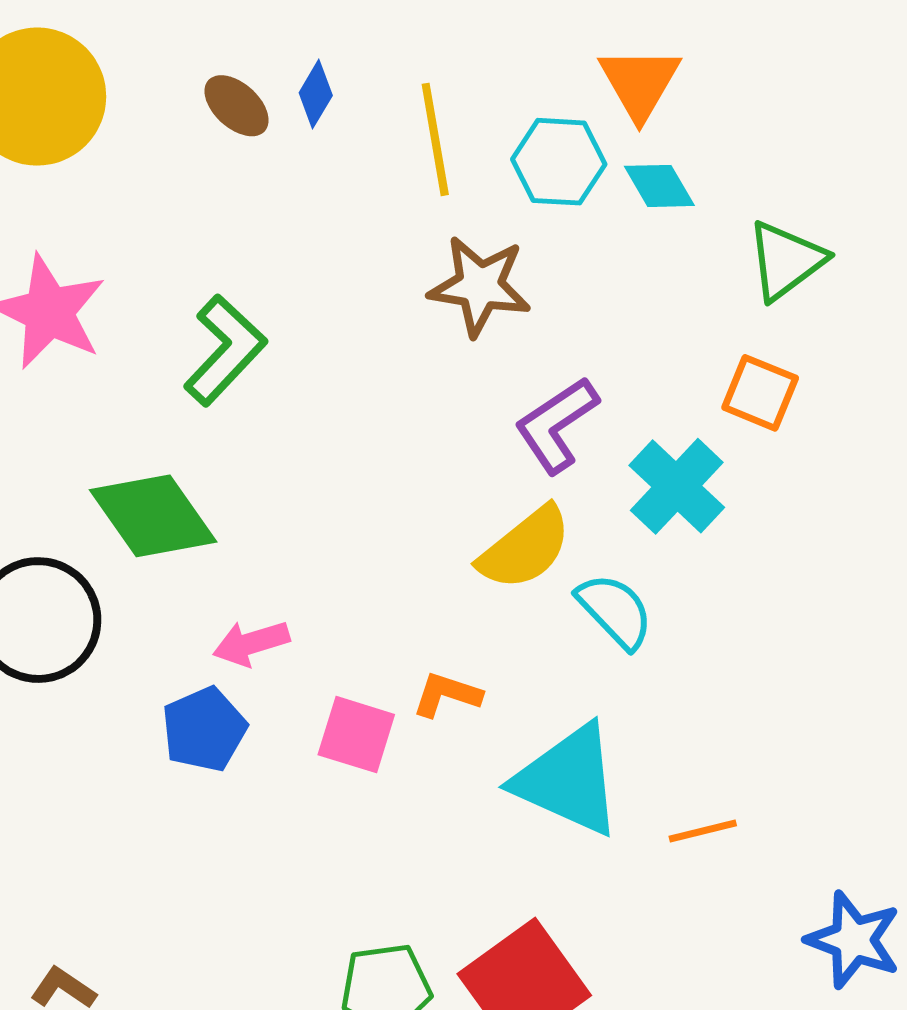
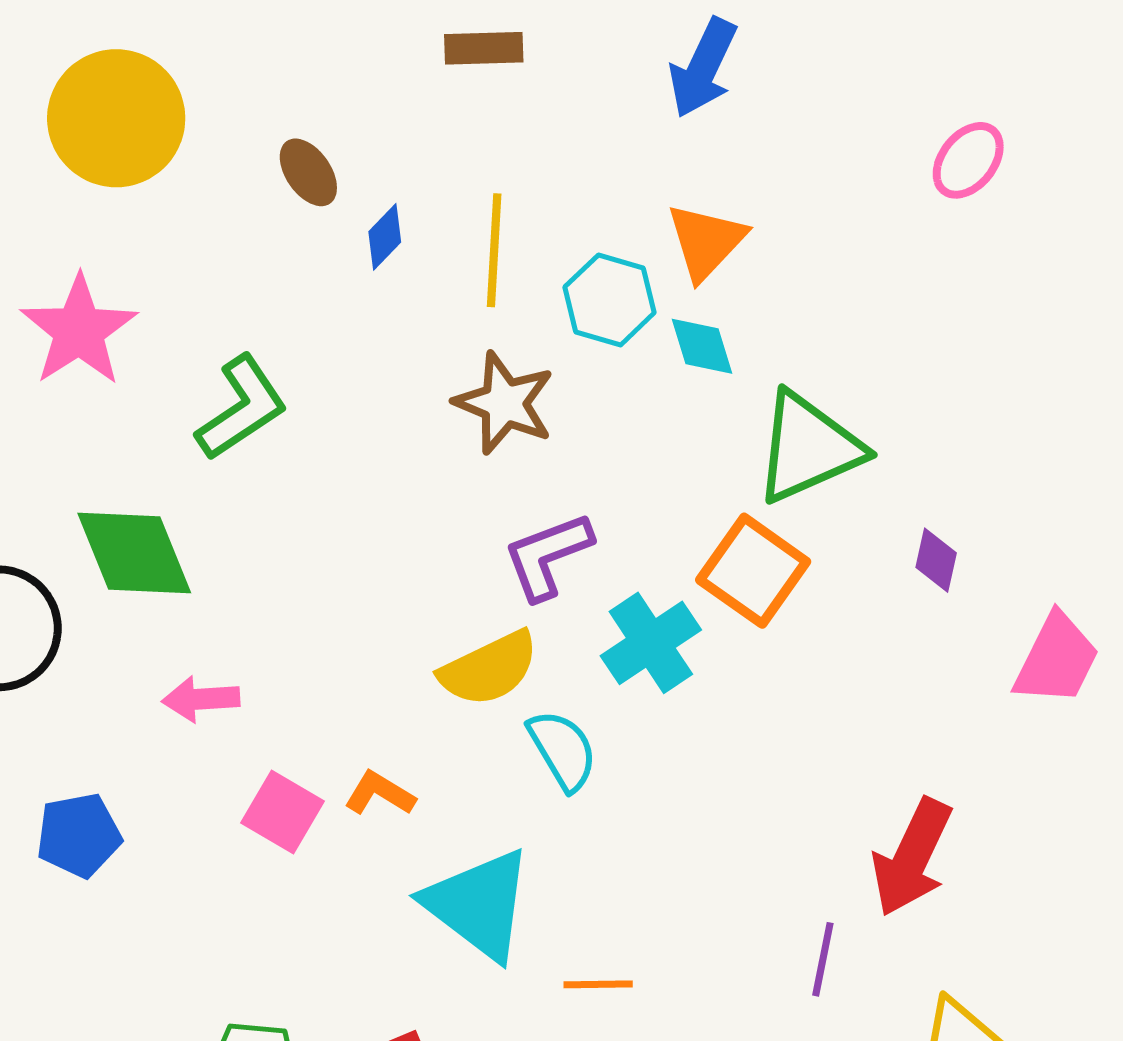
blue diamond: (316, 94) -> (385, 237), moved
green triangle: (786, 260) -> (808, 448), size x1.4
orange square: (760, 393) -> (753, 571), size x1.4
blue pentagon: (204, 729) -> (79, 835), moved

